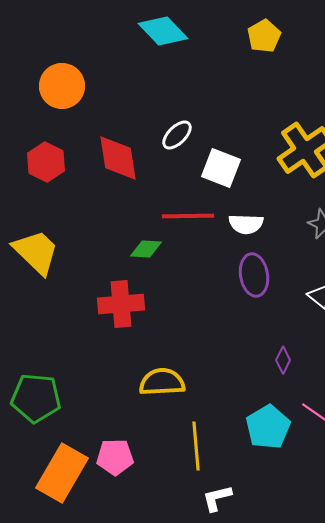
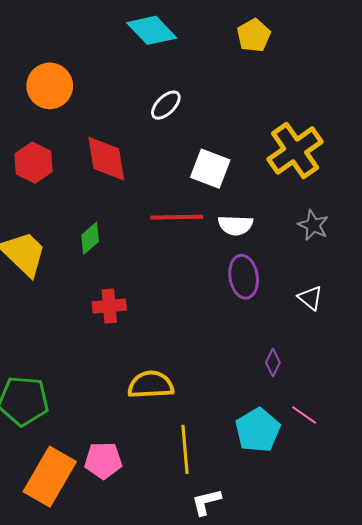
white ellipse: (177, 135) -> (166, 105), moved
green diamond: (146, 249) -> (90, 238), moved, turned -44
red cross: (121, 304) -> (109, 306), size x0.7

